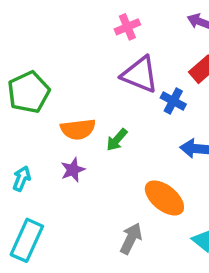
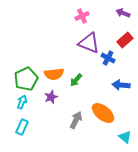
green pentagon: (29, 92) -> (26, 79), moved
gray arrow: (131, 239) -> (76, 120), moved
cyan rectangle: (27, 240) -> (22, 127), moved, size x0.7

